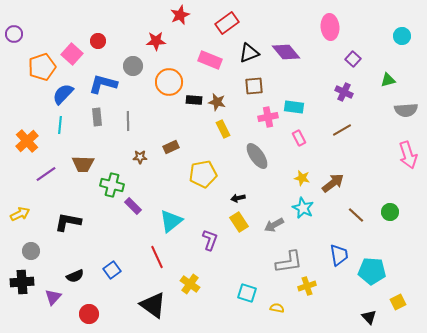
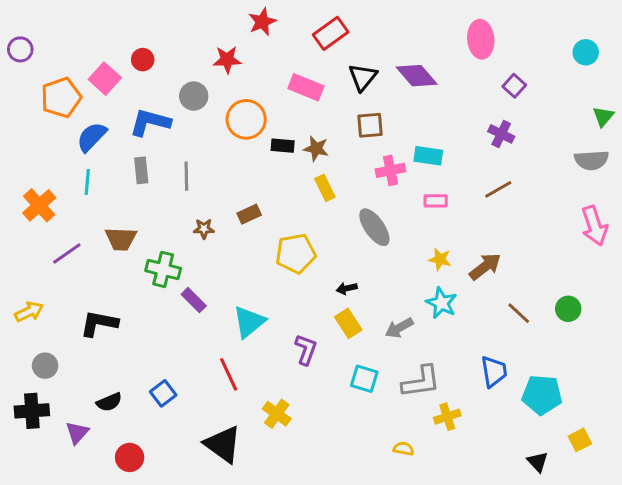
black triangle: (249, 53) -> (363, 77), turned -30
green triangle: (388, 80) -> (603, 116), moved, turned -35
pink rectangle: (299, 138) -> (436, 201), turned -63
cyan square: (247, 293) -> (364, 379), moved

